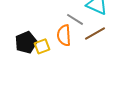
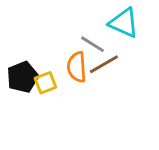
brown line: (95, 33) -> (104, 64), moved

